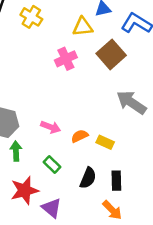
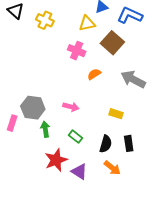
pink cross: (66, 59) -> (77, 51), turned -36
orange semicircle: (80, 136) -> (94, 74), moved
orange arrow: (112, 210) -> (112, 168), moved

